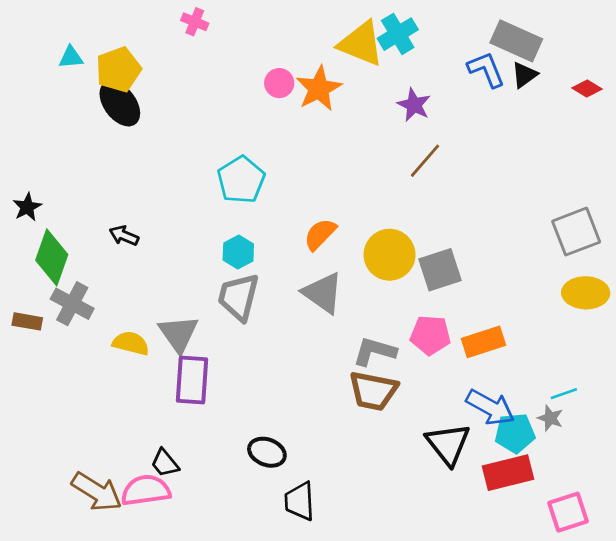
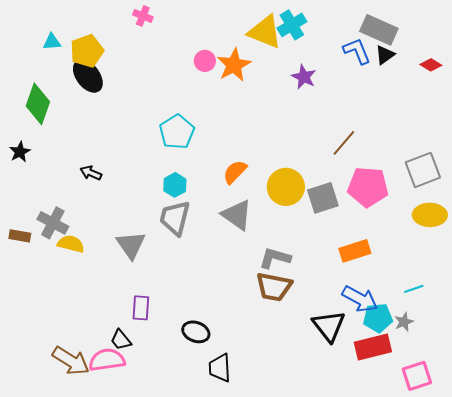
brown line: (425, 161) -> (344, 143), moved
green diamond: (52, 257) -> (38, 104), moved
pink pentagon: (430, 335) -> (368, 187), moved, size x1.4
yellow semicircle: (131, 343) -> (71, 244), moved
purple rectangle: (192, 380) -> (141, 308), moved, size x0.7
gray star: (550, 418) -> (404, 322), moved, turned 30

